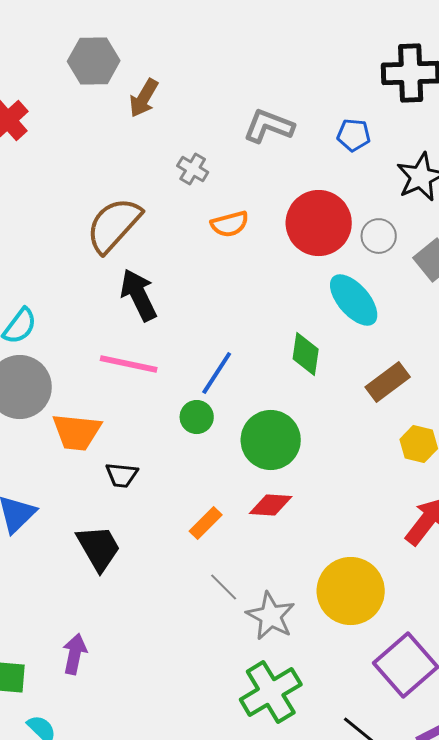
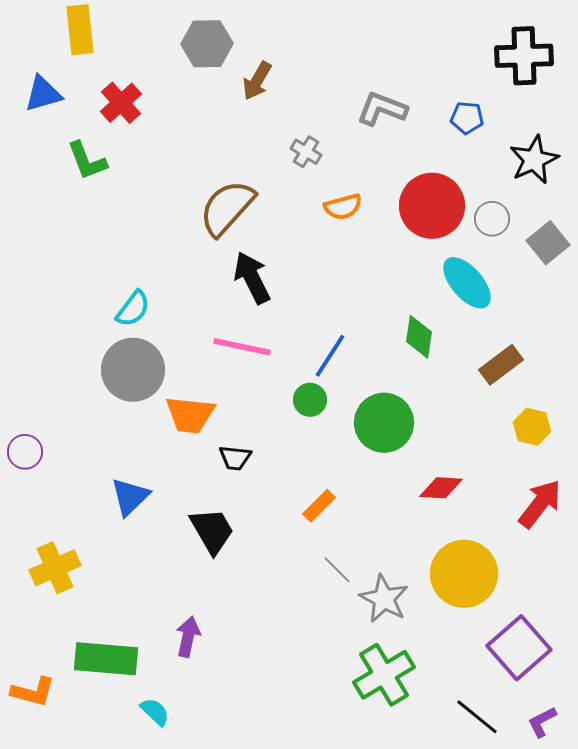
red diamond: (271, 505) -> (441, 488), moved

